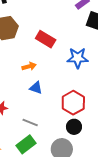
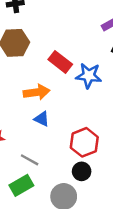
blue star: (78, 58) -> (89, 76), moved
orange arrow: (29, 66) -> (37, 92), size x1.5

